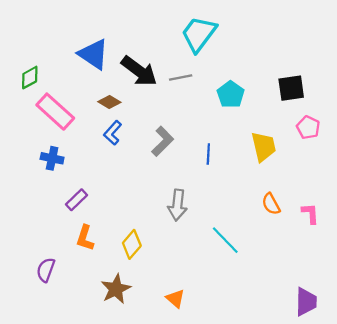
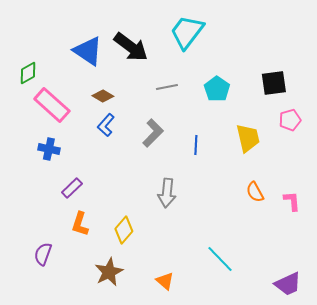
black arrow: (139, 71) -> (131, 47), moved
gray line: (181, 78) -> (167, 87), moved
pink pentagon: (308, 127) -> (290, 120), turned 30
cyan line: (225, 240) -> (220, 259), moved
purple trapezoid: (306, 302) -> (288, 284), turned 64

